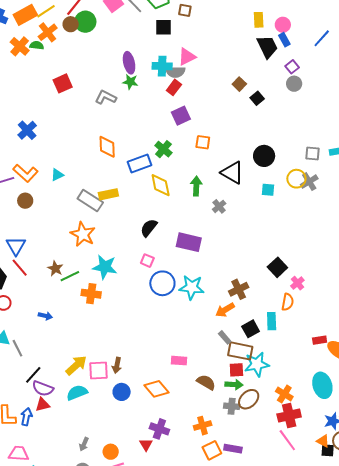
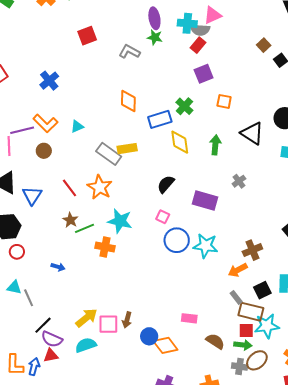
gray cross: (219, 206) -> (239, 181), moved
red line: (20, 268) -> (69, 188), moved
blue circle: (122, 392) -> (149, 336), moved

